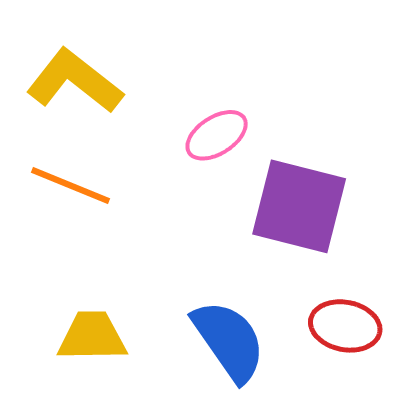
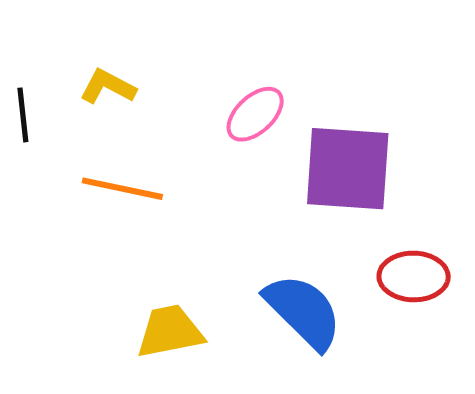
yellow L-shape: (75, 81) -> (108, 87), size x0.6

